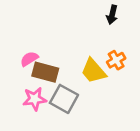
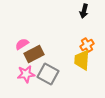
yellow trapezoid: (93, 71) -> (82, 60), moved, turned 45
brown rectangle: (45, 72) -> (34, 54), turned -42

